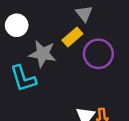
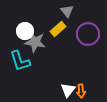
white circle: (17, 25) -> (25, 31), moved
purple circle: (98, 54) -> (88, 34), moved

